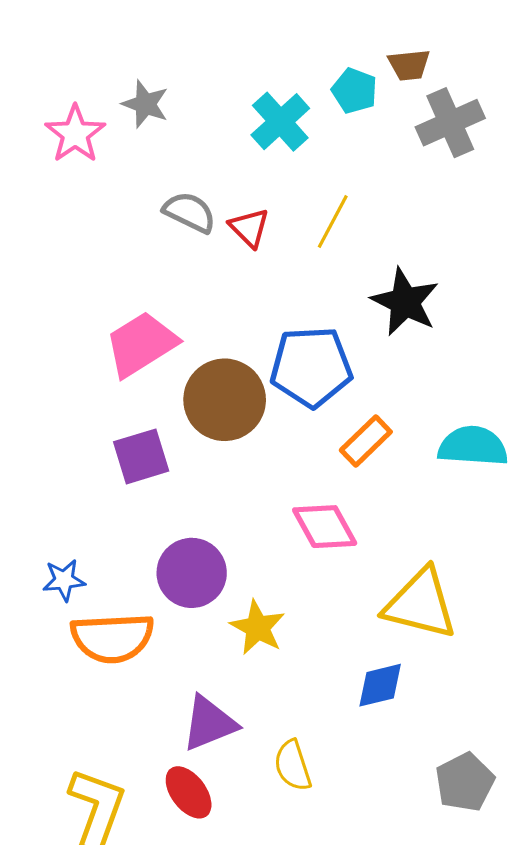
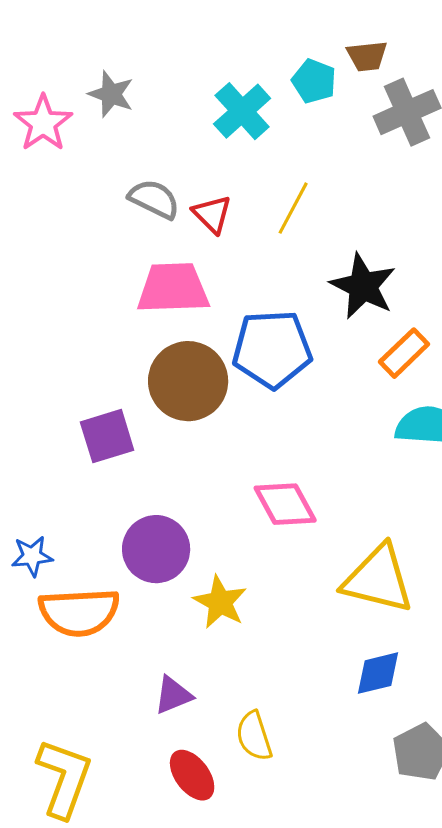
pink trapezoid: (141, 344) -> (173, 288), moved, turned 30
orange rectangle: (366, 441) -> (404, 353), moved
blue diamond: (380, 685) -> (378, 673), moved
purple triangle: (209, 723) -> (173, 695), size x0.7
red ellipse: (189, 792) -> (192, 775), moved

